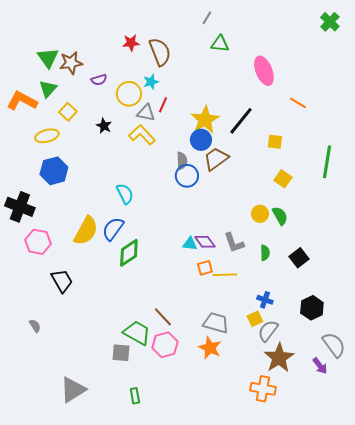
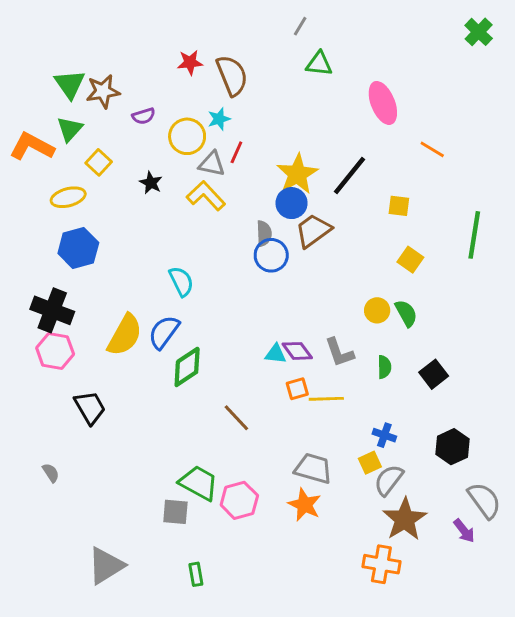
black cross: (20, 207) -> (52, 310), moved
brown line: (163, 317) -> (236, 418), moved

